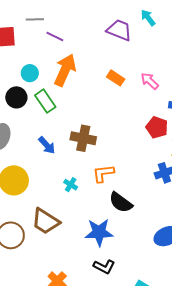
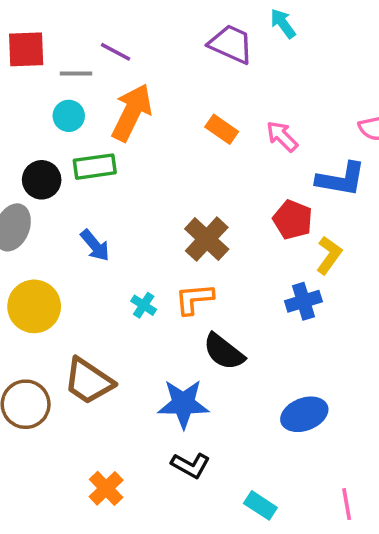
gray line: (35, 19) -> (76, 73), moved
black circle: (16, 97) -> (42, 180), moved
green rectangle: (45, 101) -> (95, 167), turned -65
brown cross: (83, 138) -> (207, 239), moved, turned 30
cyan cross: (71, 185) -> (144, 305), moved

